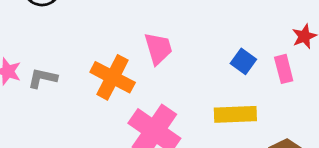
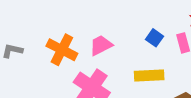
pink trapezoid: (158, 49) -> (101, 45), moved, turned -100

